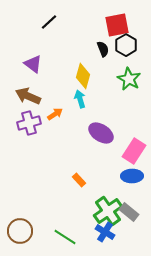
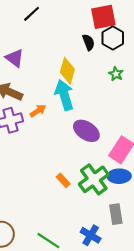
green star: (129, 79) -> (116, 74), size x0.6
cyan arrow: (80, 99) -> (64, 95), size x1.6
green cross: (108, 211) -> (94, 179), moved
gray rectangle: (129, 212) -> (116, 214), turned 42

